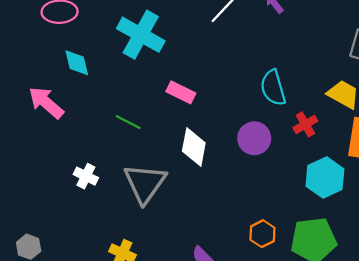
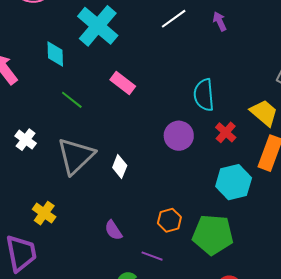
cyan diamond: (77, 63) -> (55, 54), moved
red cross: (305, 124) -> (226, 132), turned -30
white diamond: (194, 147) -> (120, 166), moved, size x0.7

